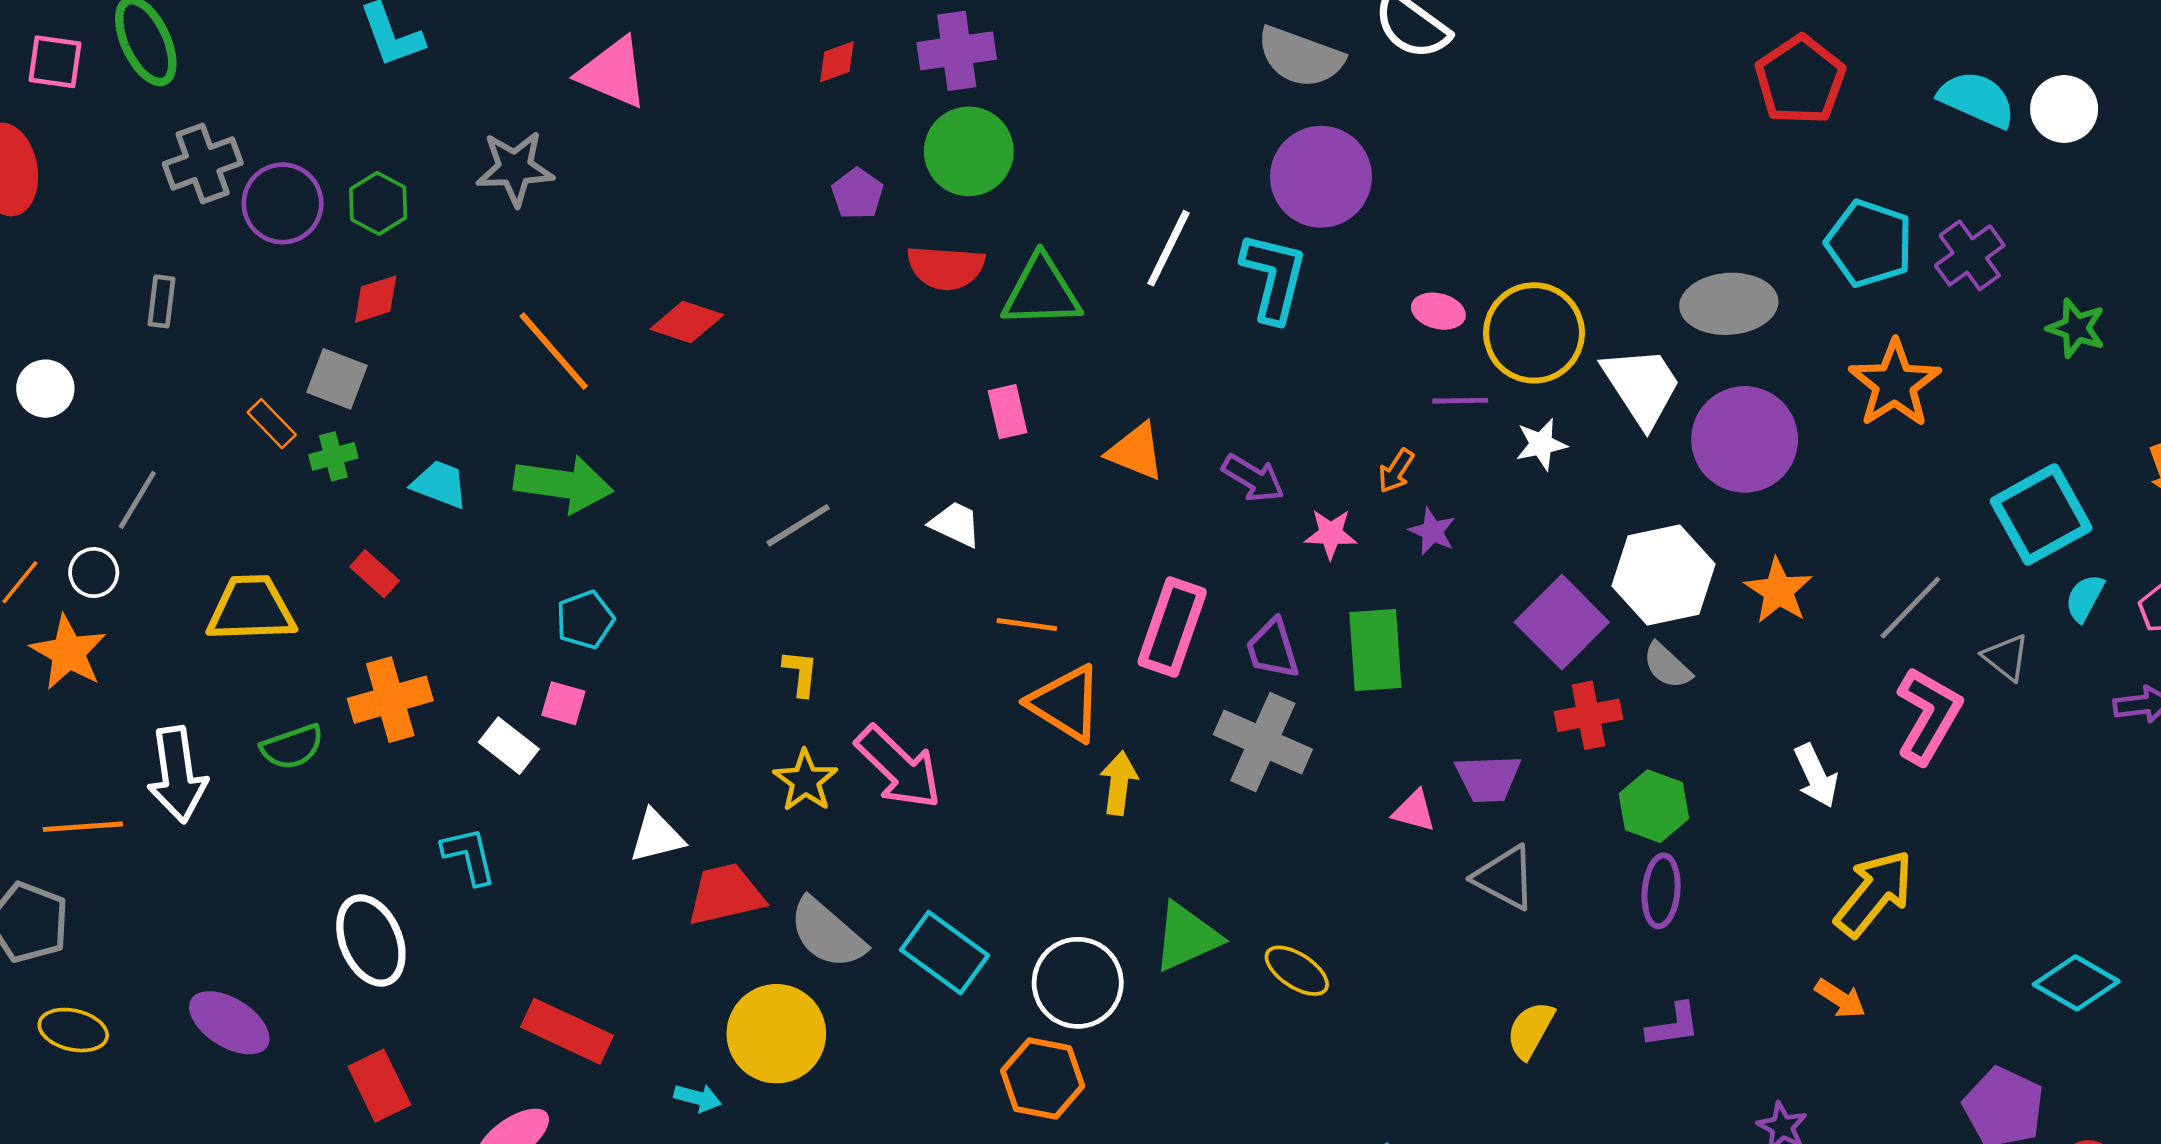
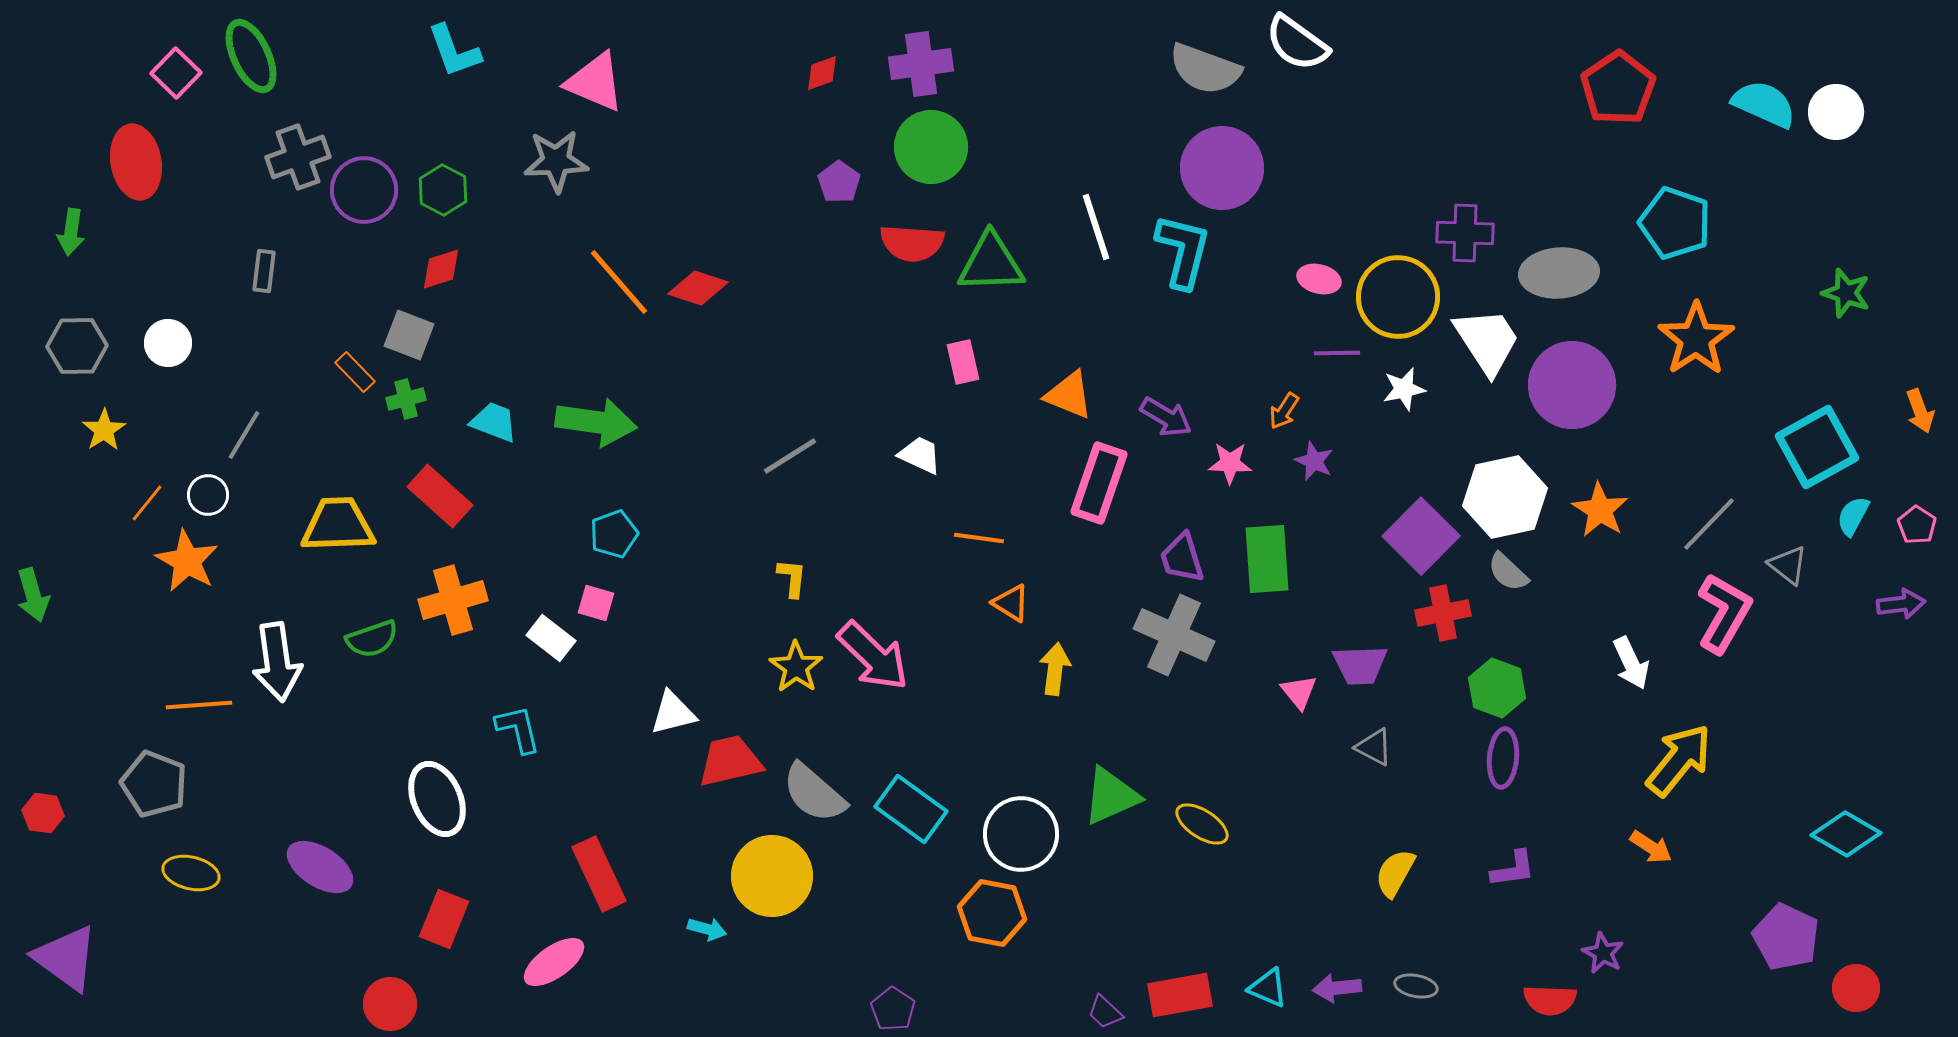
pink square: (55, 62) -> (176, 73), turned 36
pink triangle: (613, 73) -> (595, 82), moved
white line: (1168, 248) -> (1096, 227), turned -44
purple cross: (1970, 255) -> (1465, 233), moved, turned 38
orange line: (554, 351) -> (619, 282), moved
red rectangle: (375, 574) -> (440, 496), size x1.6
pink rectangle: (1172, 627) -> (1099, 483), moved
orange triangle: (1066, 703) -> (1011, 603), size x0.6
pink triangle: (1414, 811) -> (1299, 692), turned 36
gray triangle: (1505, 878) -> (1374, 747), size x0.7
red rectangle: (567, 1031) -> (599, 874), turned 40
red rectangle: (379, 1086) -> (444, 919), turned 48

